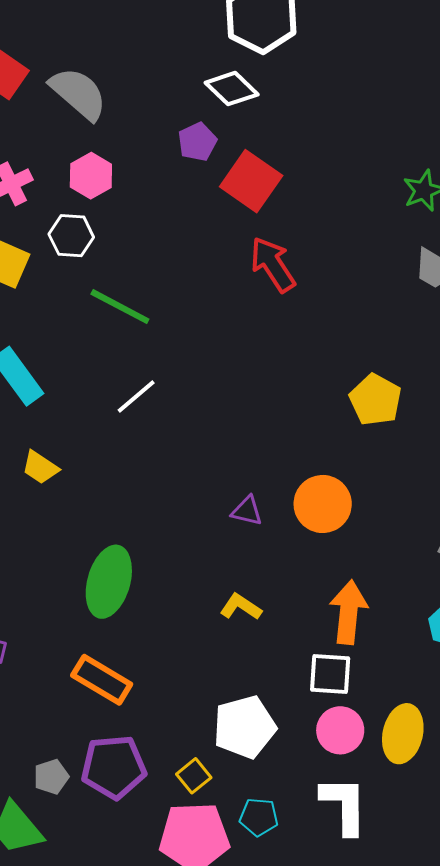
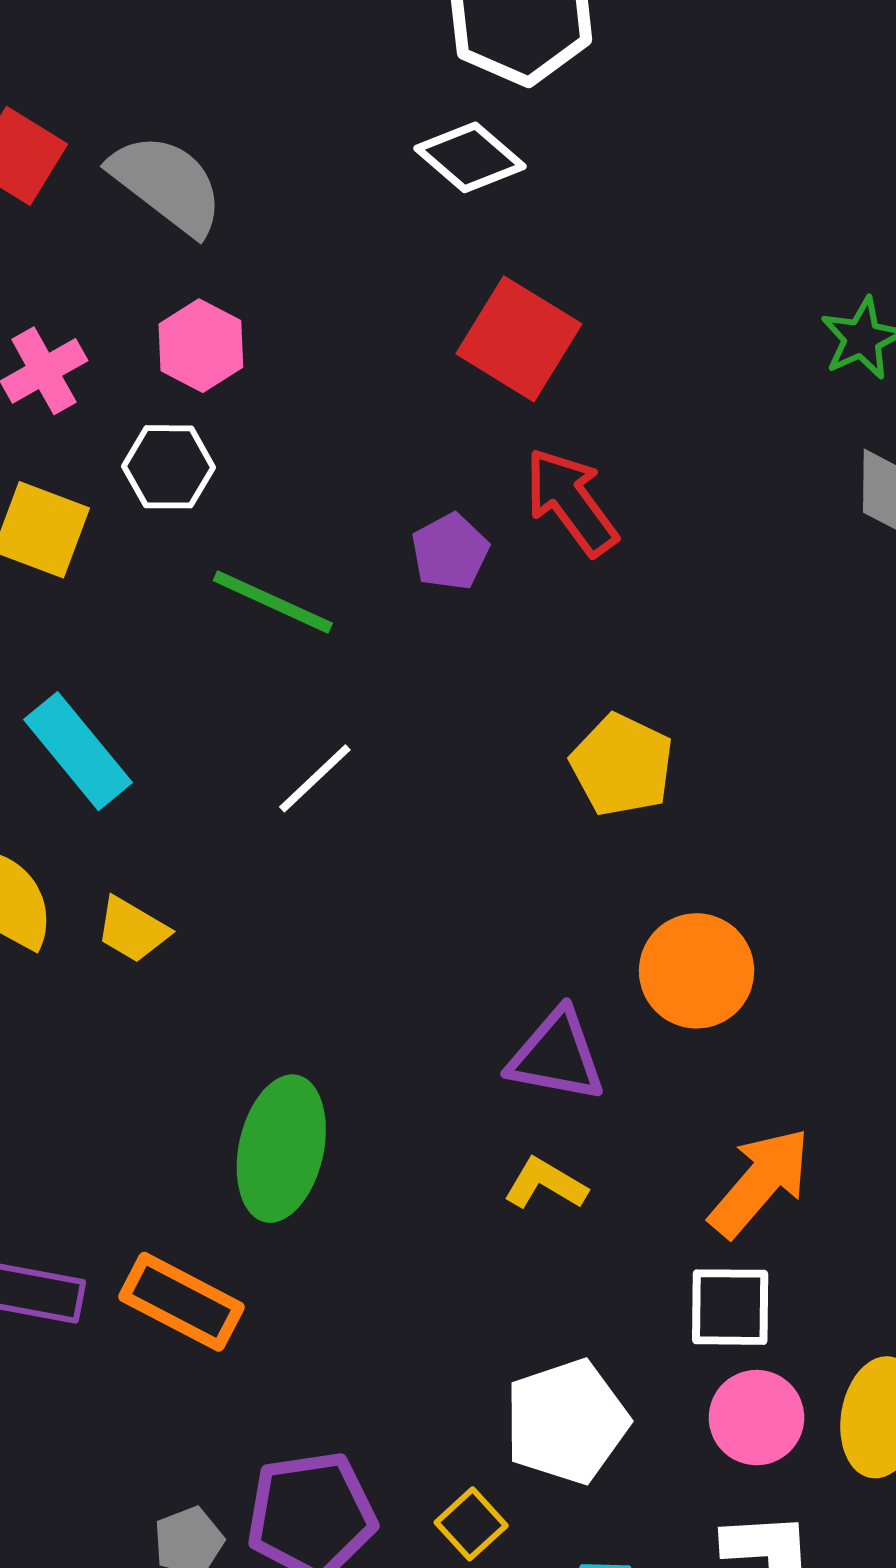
purple pentagon: (197, 142) -> (450, 552), moved
yellow pentagon: (375, 400) -> (622, 765), moved
purple triangle: (247, 511) -> (557, 1056), moved, size x1.6
orange arrow: (349, 612) -> (760, 1182), turned 38
orange rectangle: (102, 680) -> (181, 1302), moved

